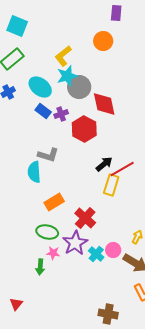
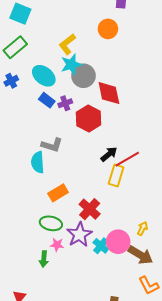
pink circle: (113, 250) -> (118, 242), size x1.5

